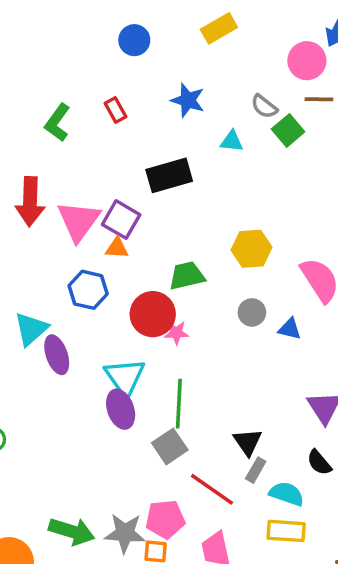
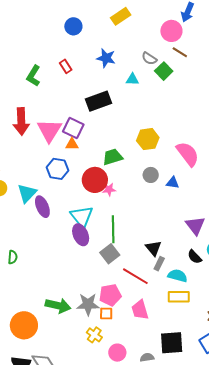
brown line: (319, 99) -> (180, 52), turned 35

